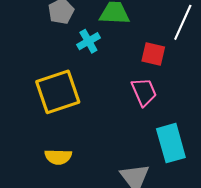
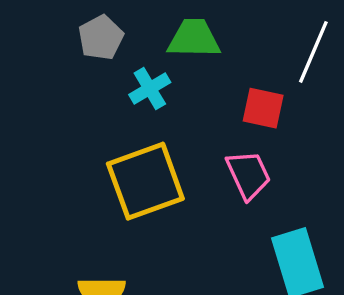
yellow square: (58, 92) -> (145, 181), moved

